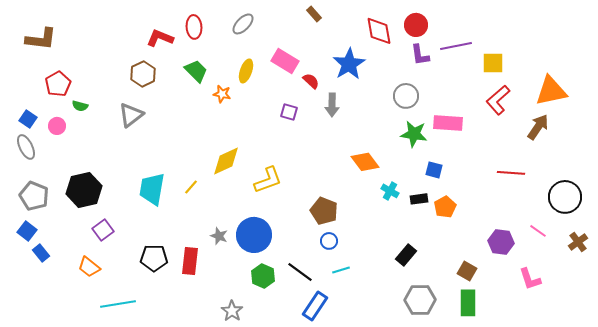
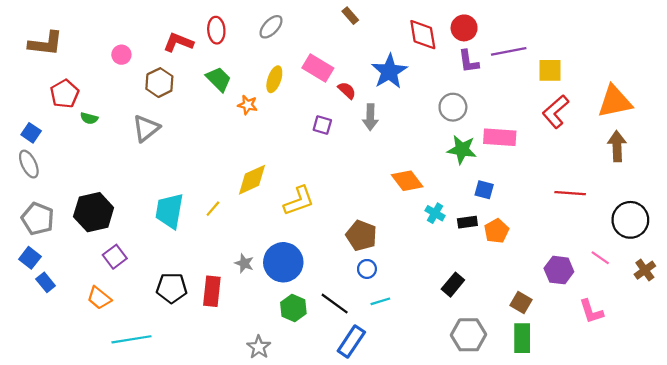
pink circle: (57, 126) -> (121, 55), moved
brown arrow: (538, 127) -> (617, 146), moved, turned -36

